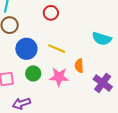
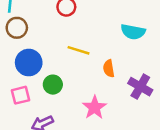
blue circle: (26, 49) -> (29, 63), moved
pink star: (59, 77) -> (94, 107), moved, turned -30

